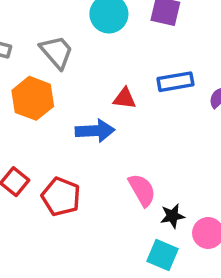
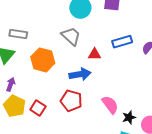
gray trapezoid: (57, 52) -> (71, 36), moved
red pentagon: (61, 197) -> (71, 101), moved

